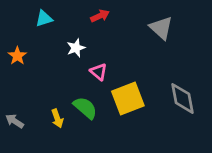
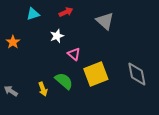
red arrow: (100, 16) -> (66, 12), moved
gray triangle: (161, 28) -> (105, 21), moved

